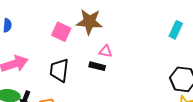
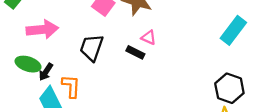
cyan rectangle: (176, 30) -> (233, 30), size x1.4

